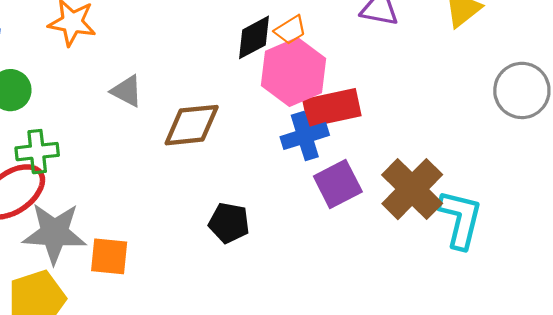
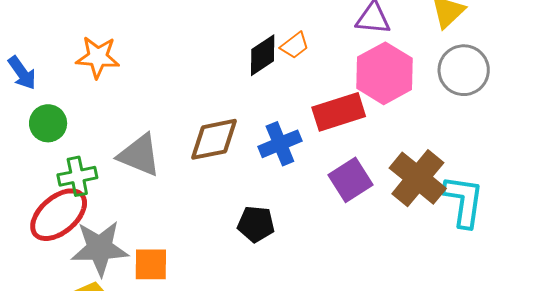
pink hexagon: (293, 72) -> (385, 73), moved
gray circle: (522, 90) -> (464, 70), moved
gray triangle: (127, 91) -> (139, 155), moved, size x1.5
blue cross: (305, 136) -> (280, 144), moved

